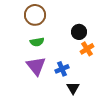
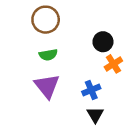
blue cross: (62, 69) -> (91, 90), moved

